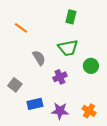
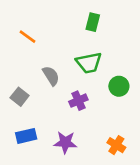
gray square: (15, 85) -> (20, 97), moved
blue rectangle: (35, 104) -> (26, 136), moved
purple star: (60, 111) -> (65, 142), moved

